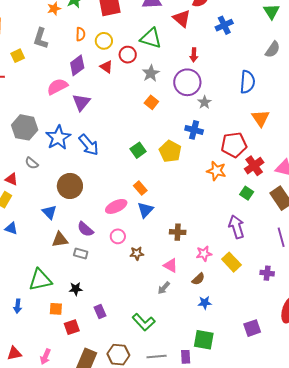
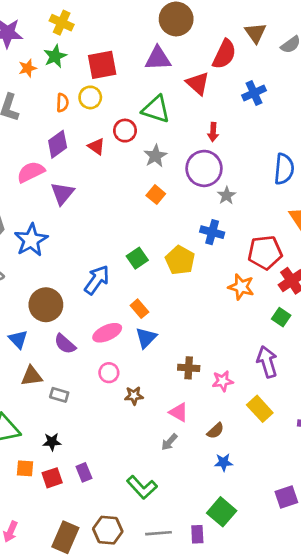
yellow circle: (104, 41) -> (90, 97), moved
blue arrow: (89, 145) -> (97, 280), moved, turned -105
purple semicircle: (85, 229) -> (65, 344), moved
pink star: (204, 254) -> (223, 381), moved
red square: (72, 327) -> (52, 478), moved
green square: (204, 340) -> (222, 512), turned 30

